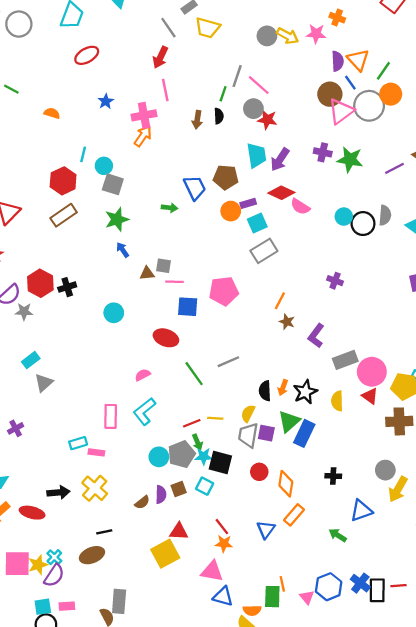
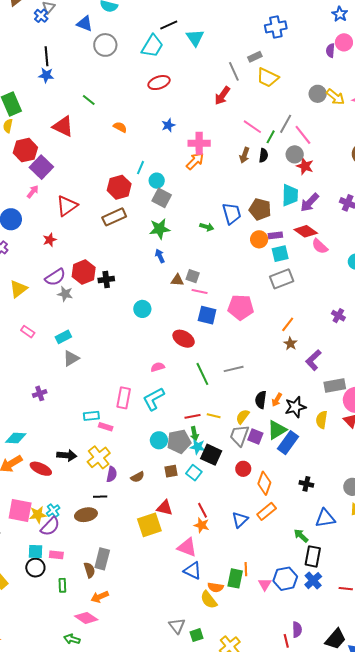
pink line: (165, 90) -> (252, 127), moved, turned -54
purple semicircle: (161, 494) -> (112, 474), moved
black rectangle: (377, 590) -> (313, 556), moved

